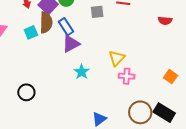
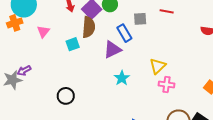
blue rectangle: (66, 27) -> (124, 33), moved
cyan square: (31, 32) -> (73, 44), moved

